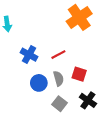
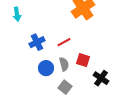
blue cross: (29, 55) -> (37, 42), turned 35
black cross: (88, 100) -> (101, 78), moved

